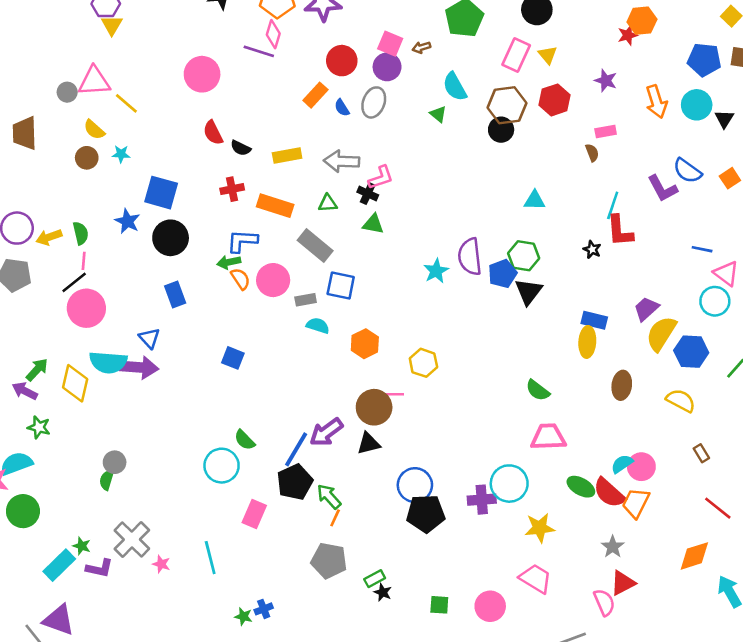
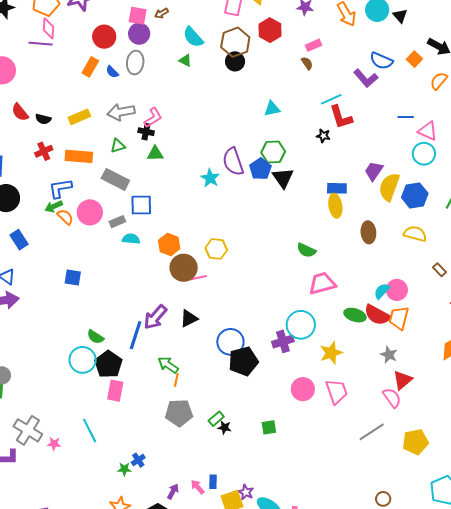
cyan line: (613, 205) -> (331, 99), turned 60
brown circle: (374, 407) -> (184, 268), moved
black pentagon: (295, 482) -> (108, 364), moved
pink trapezoid: (536, 579) -> (337, 391), turned 52
pink circle: (490, 606) -> (303, 389), moved

